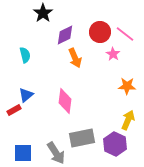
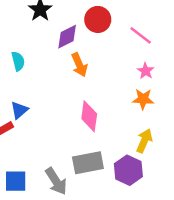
red circle: (100, 32) -> (98, 19), moved
pink star: (113, 54) -> (146, 71), moved
pink diamond: (65, 101) -> (89, 116), moved

